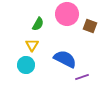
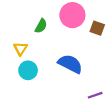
yellow triangle: (32, 45) -> (20, 49), moved
purple line: (82, 77) -> (95, 95), moved

